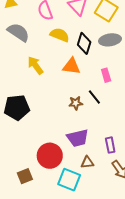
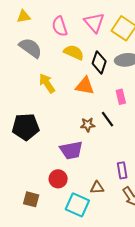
purple trapezoid: (78, 138) -> (71, 150), moved
red circle: (50, 156) -> (58, 179), size x0.7
brown square: (25, 176) -> (31, 199), turned 35

